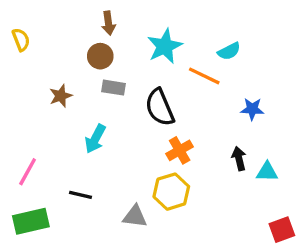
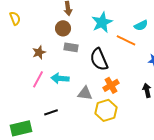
cyan arrow: (95, 139) -> (60, 78), turned 66
pink line: (28, 172) -> (38, 79), moved
black line: (80, 195) -> (51, 112), turned -32
gray triangle: (135, 216) -> (85, 93), moved

